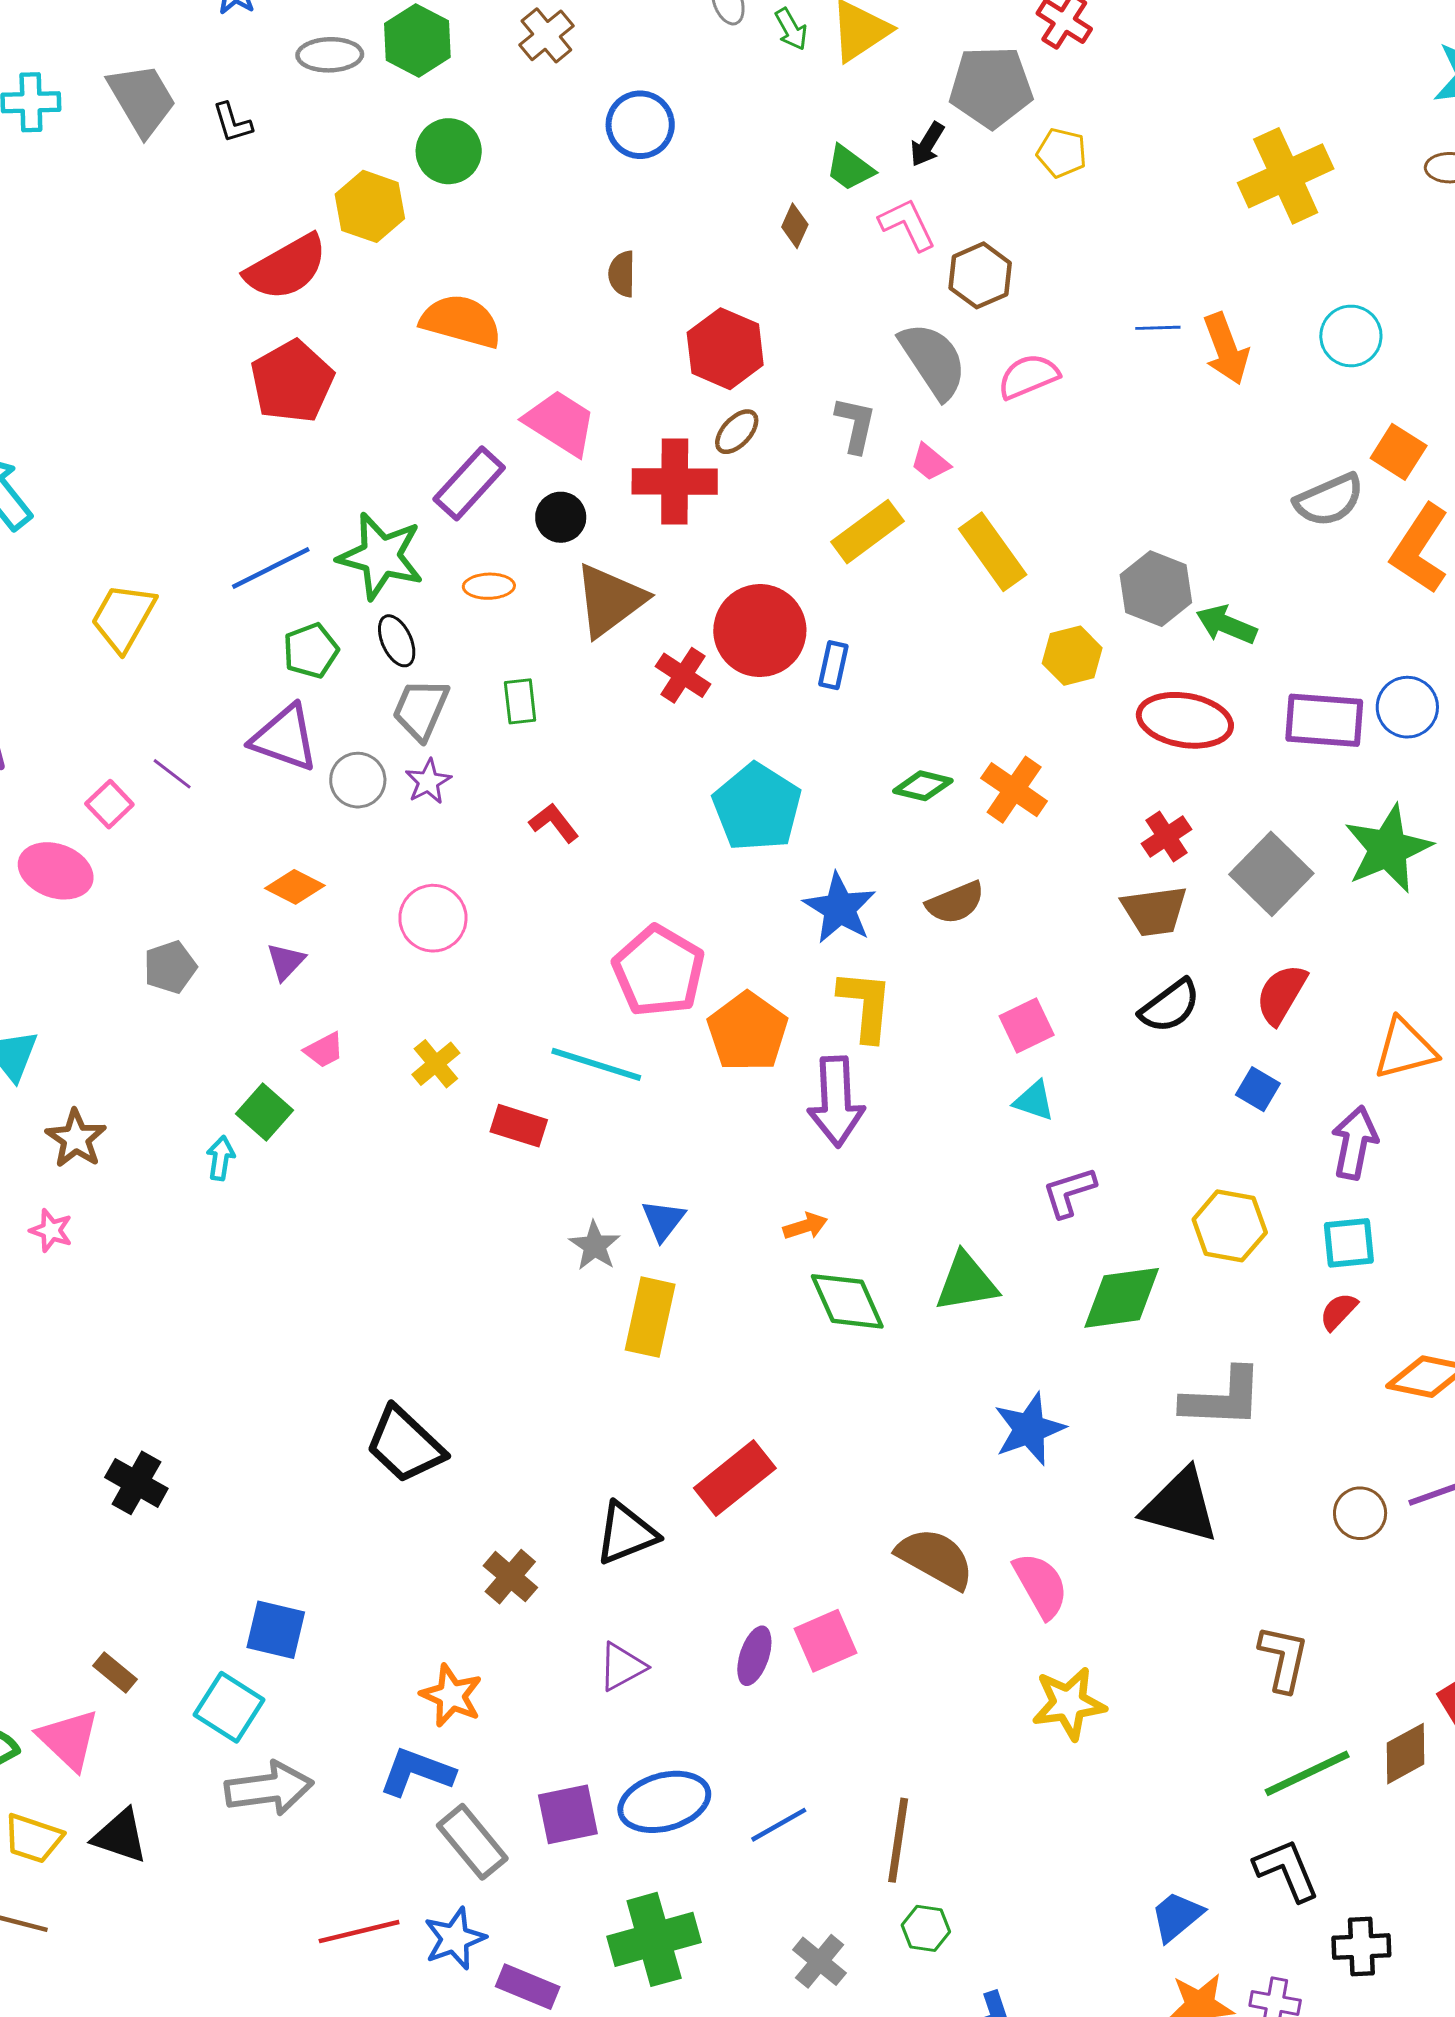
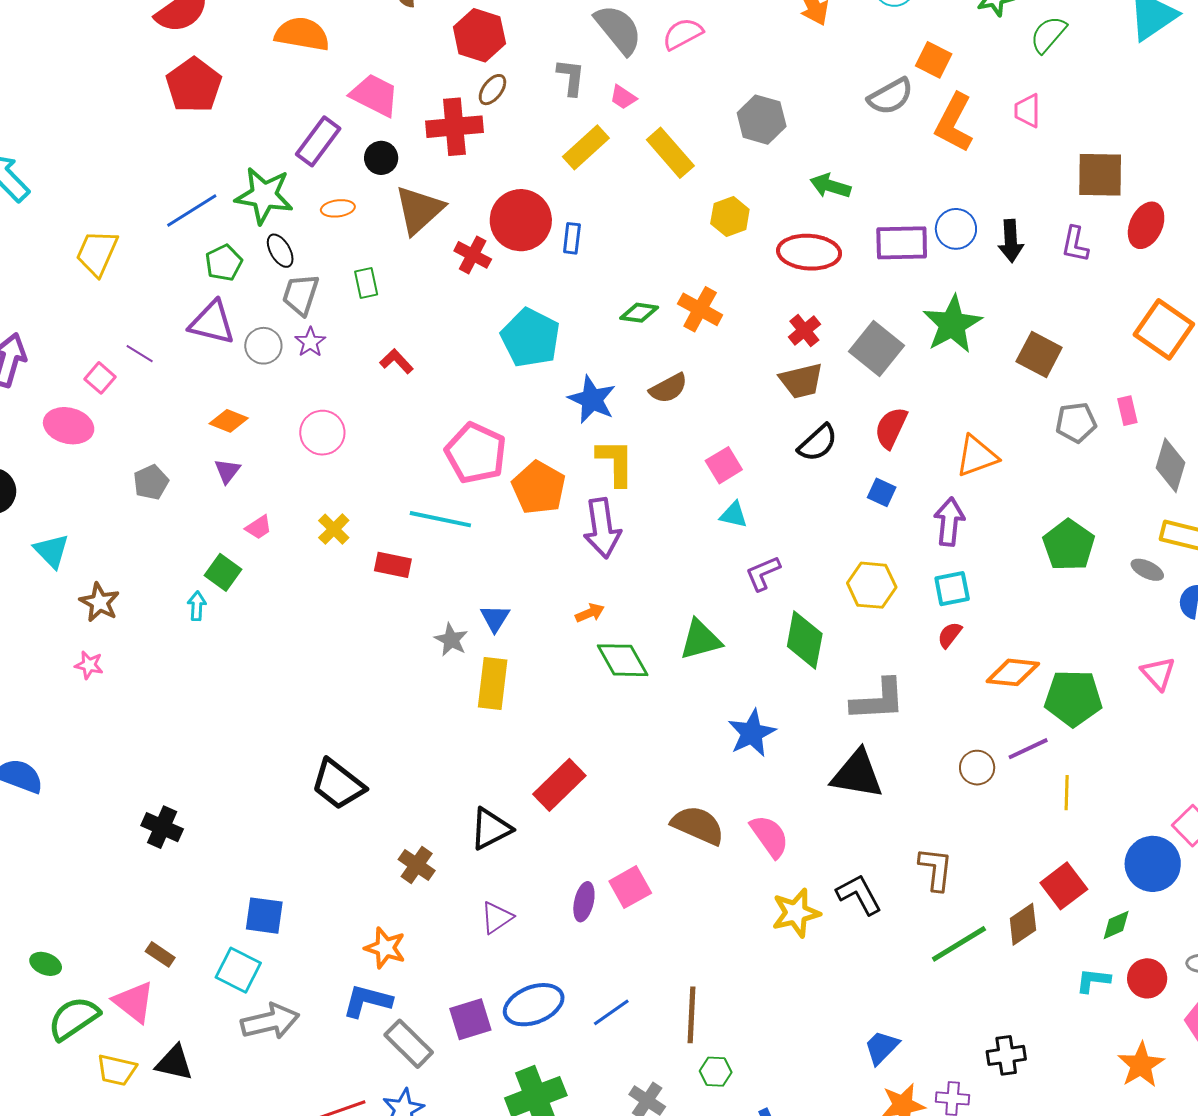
gray hexagon: (1156, 589) -> (762, 120), moved
green diamond: (1122, 1298) -> (805, 640), turned -66
black L-shape: (1287, 1870) -> (859, 894), moved

